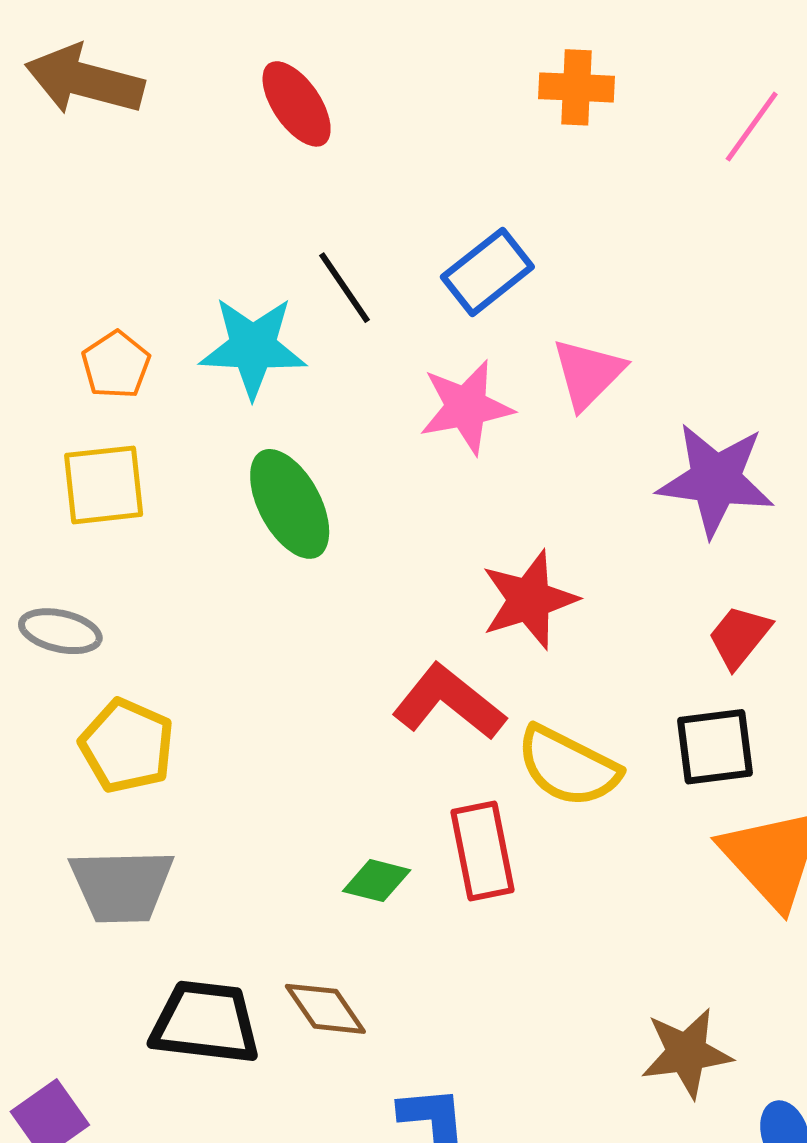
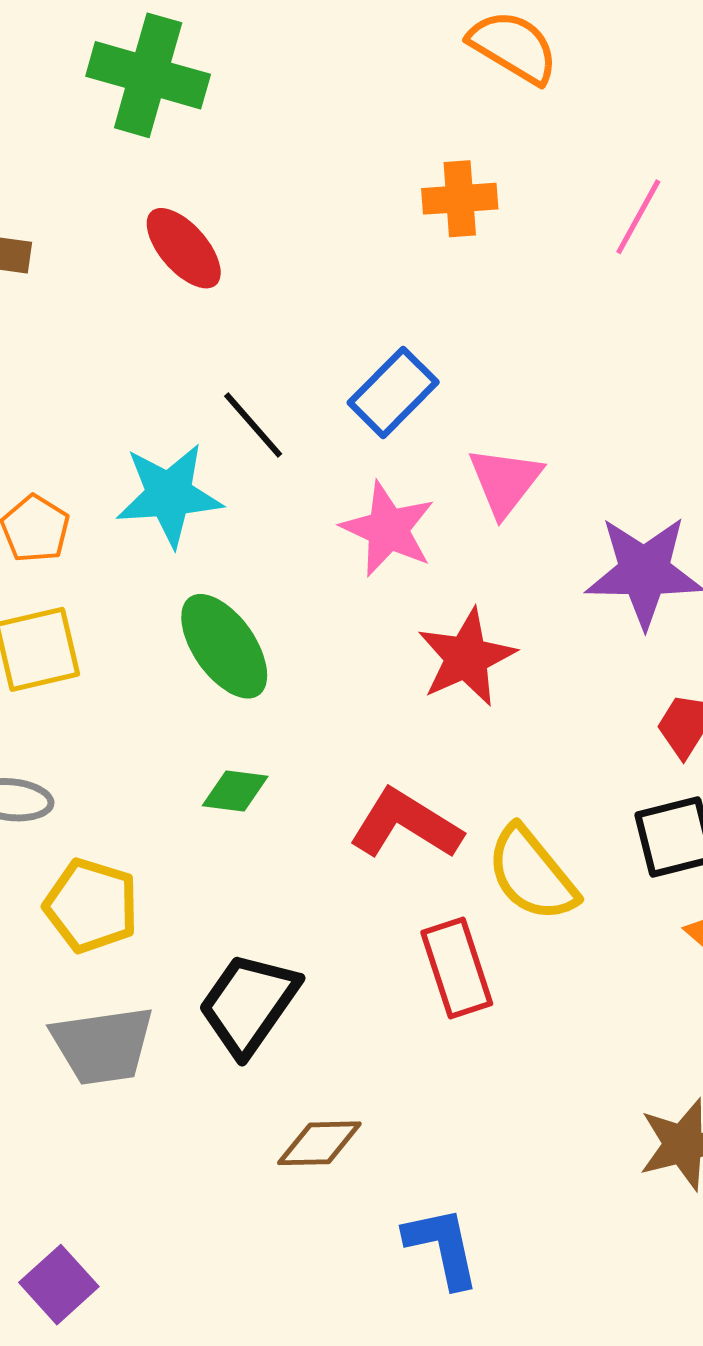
pink star: (466, 407) -> (388, 529), turned -30
red star: (529, 600) -> (466, 657), moved
yellow semicircle: (568, 767) -> (532, 874), turned 31
green diamond: (377, 881) -> (235, 791), moved
brown diamond: (325, 1009) -> (319, 1143), turned -50
black trapezoid: (205, 1022) -> (249, 1004), moved, turned -55

